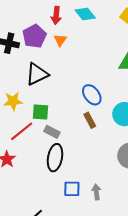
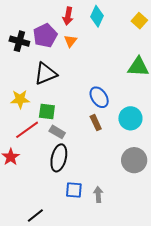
cyan diamond: (85, 14) -> (97, 16), turned 60

